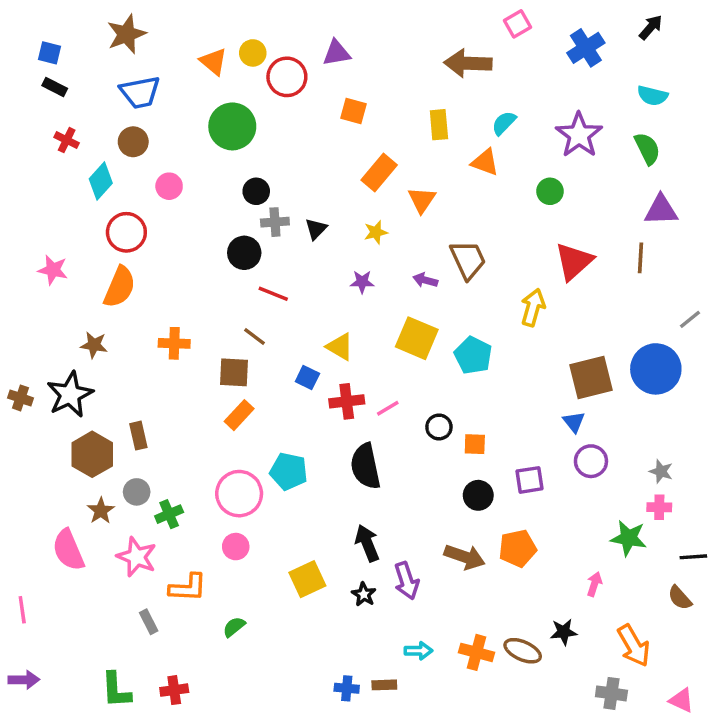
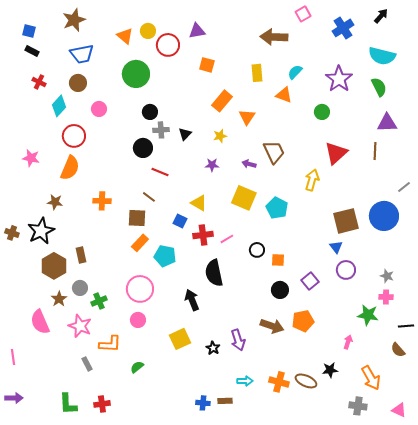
cyan semicircle: (652, 96) -> (382, 56), size x1.5
cyan pentagon: (289, 471) -> (165, 256), moved
purple square: (529, 480) -> (310, 281), turned -30
black arrow: (367, 543) -> (192, 300), moved

